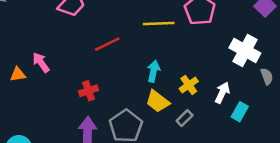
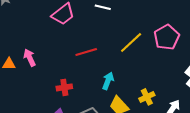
yellow line: (159, 23) -> (131, 43), turned -50
cyan arrow: (153, 71) -> (108, 81), moved

